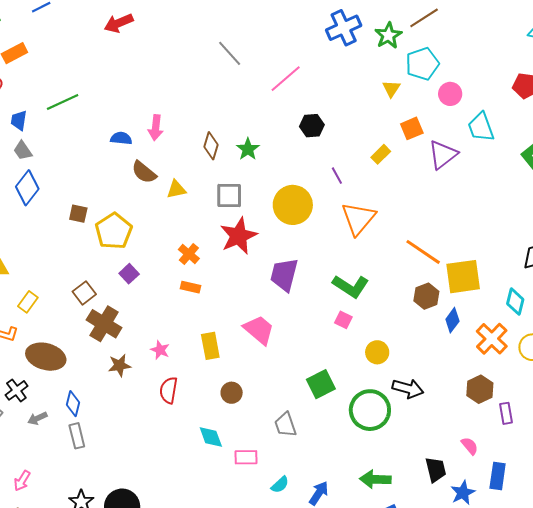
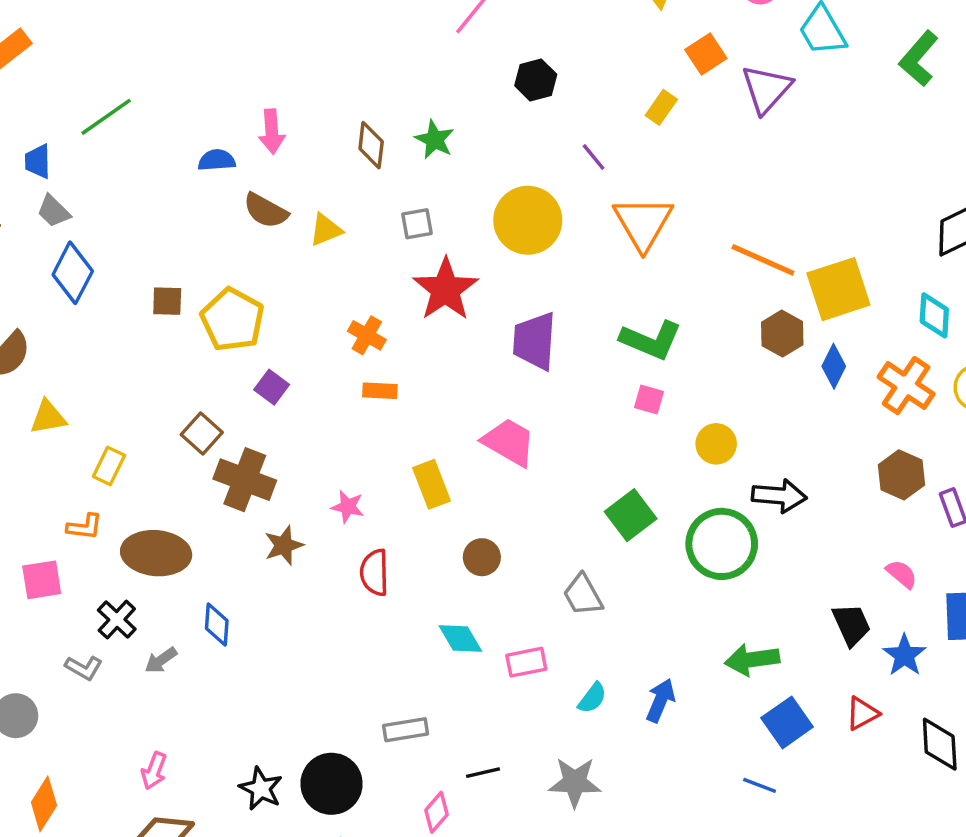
gray square: (229, 195) -> (417, 224), size x0.7
gray rectangle: (77, 436) -> (406, 730), moved, turned -75

